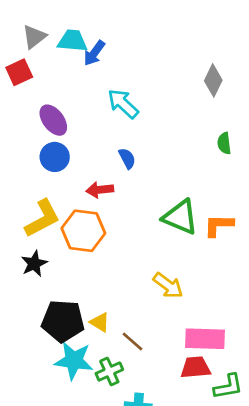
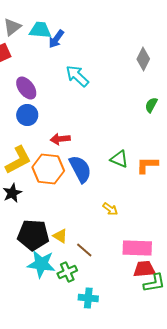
green semicircle: (224, 143) -> (151, 105), turned 35
blue semicircle: (127, 158) -> (80, 169), moved, size x1.8
green triangle: (180, 217) -> (119, 159), size x0.7
yellow arrow: (168, 285) -> (110, 209), size x0.7
red trapezoid: (195, 367) -> (144, 269), moved

